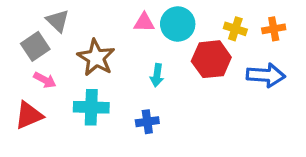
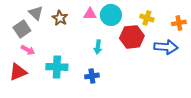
orange cross: (274, 29) -> (179, 23), moved
brown star: (96, 58) -> (60, 18), moved, size x0.7

